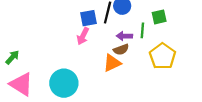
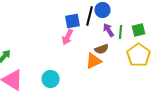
green square: (159, 17) -> (138, 30), moved
purple arrow: (124, 36) -> (108, 30), moved, turned 56
cyan circle: (64, 83) -> (50, 79), size x0.7

